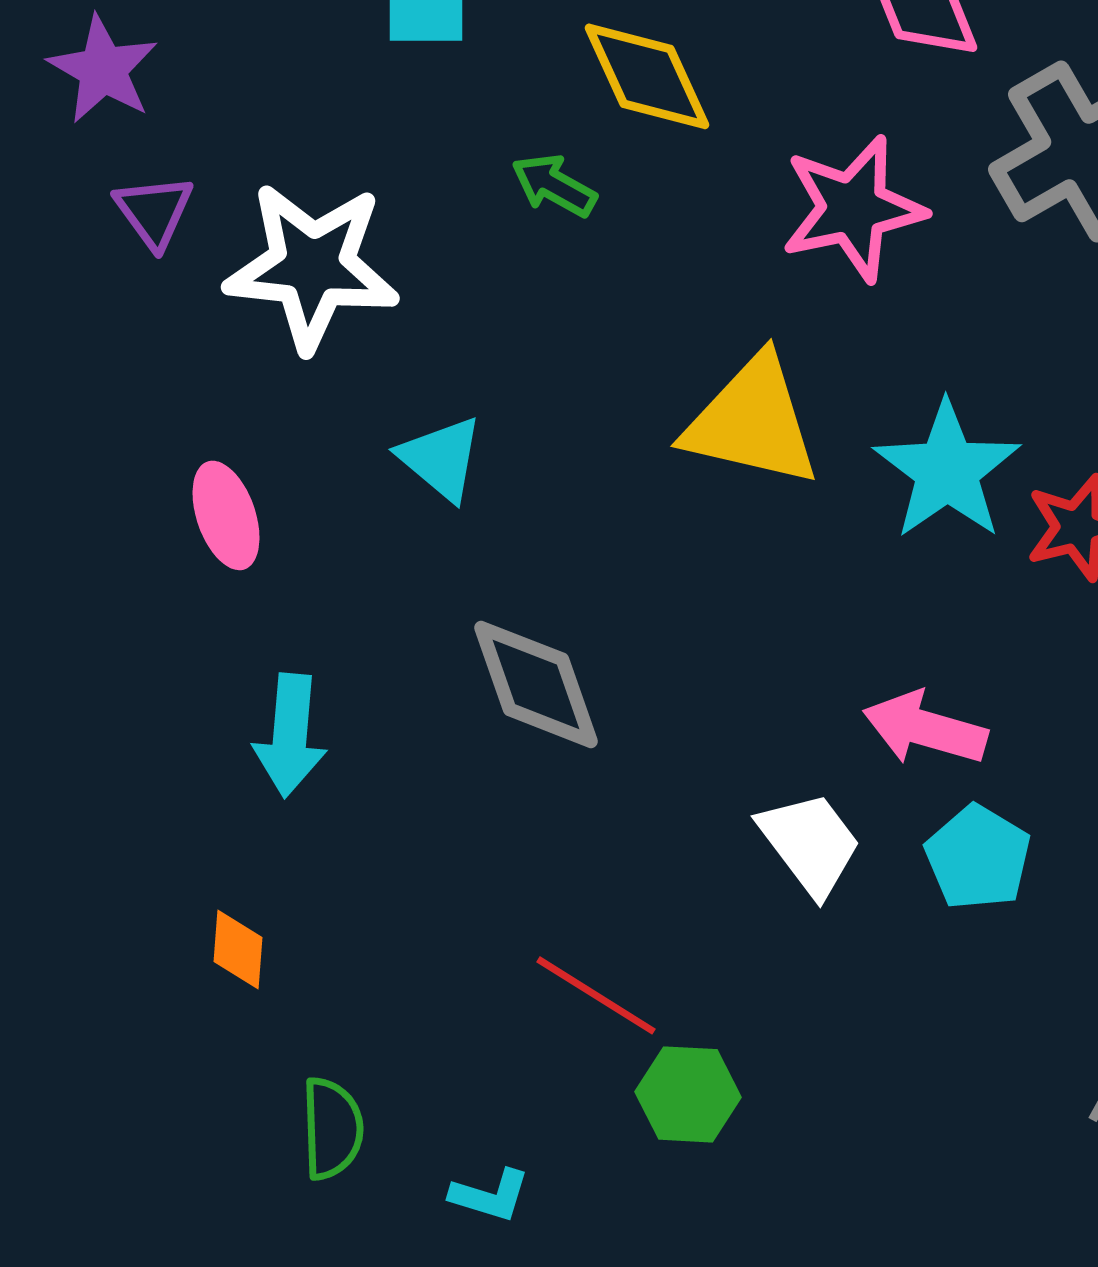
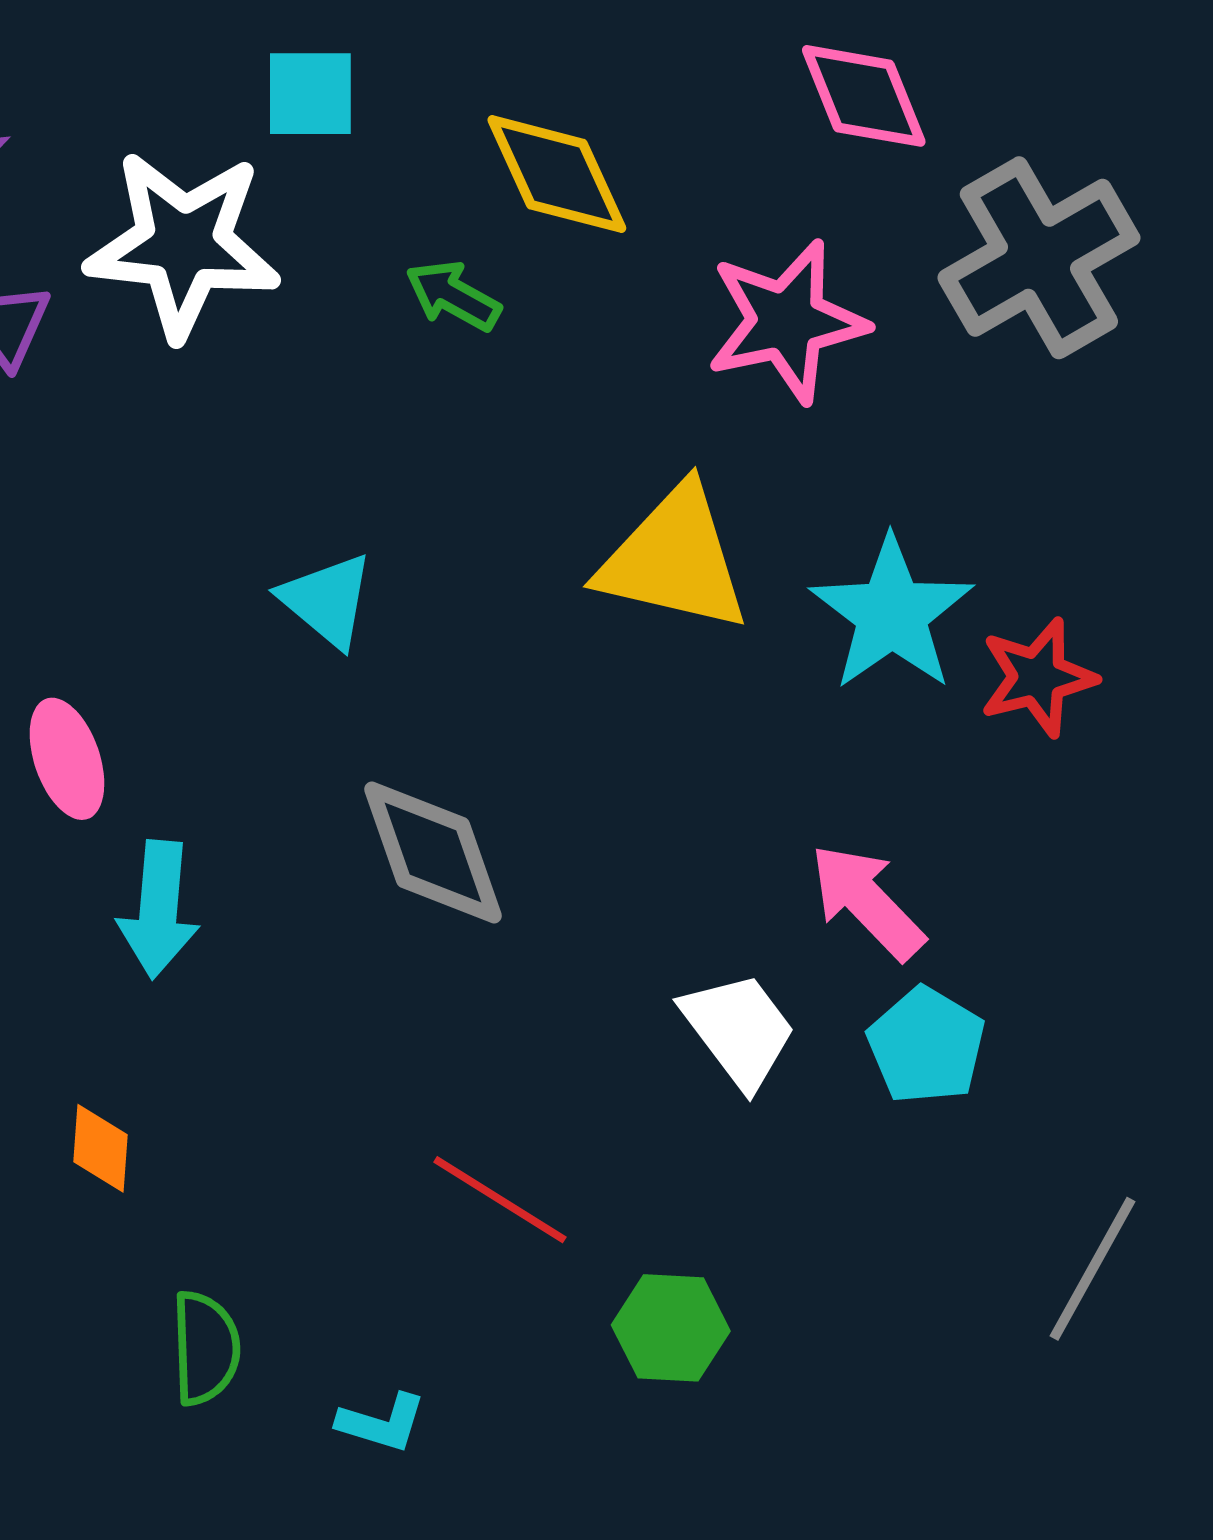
white star: (312, 266) -> (183, 244), moved
pink ellipse: (226, 515) -> (67, 759), moved
pink arrow: (925, 728) -> (867, 902), turned 30
green hexagon: (688, 1094) -> (671, 1328), moved

